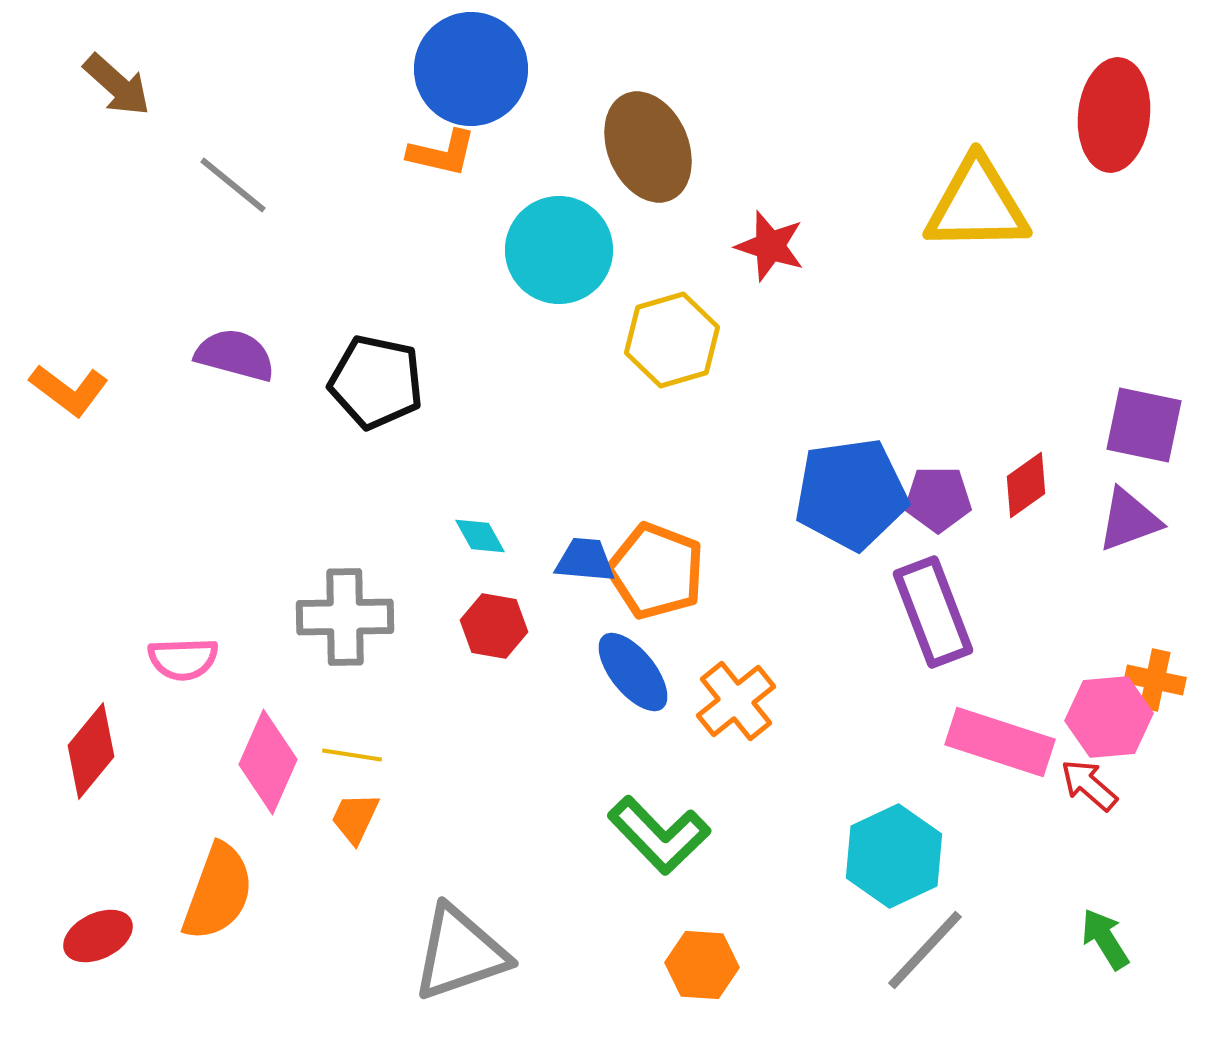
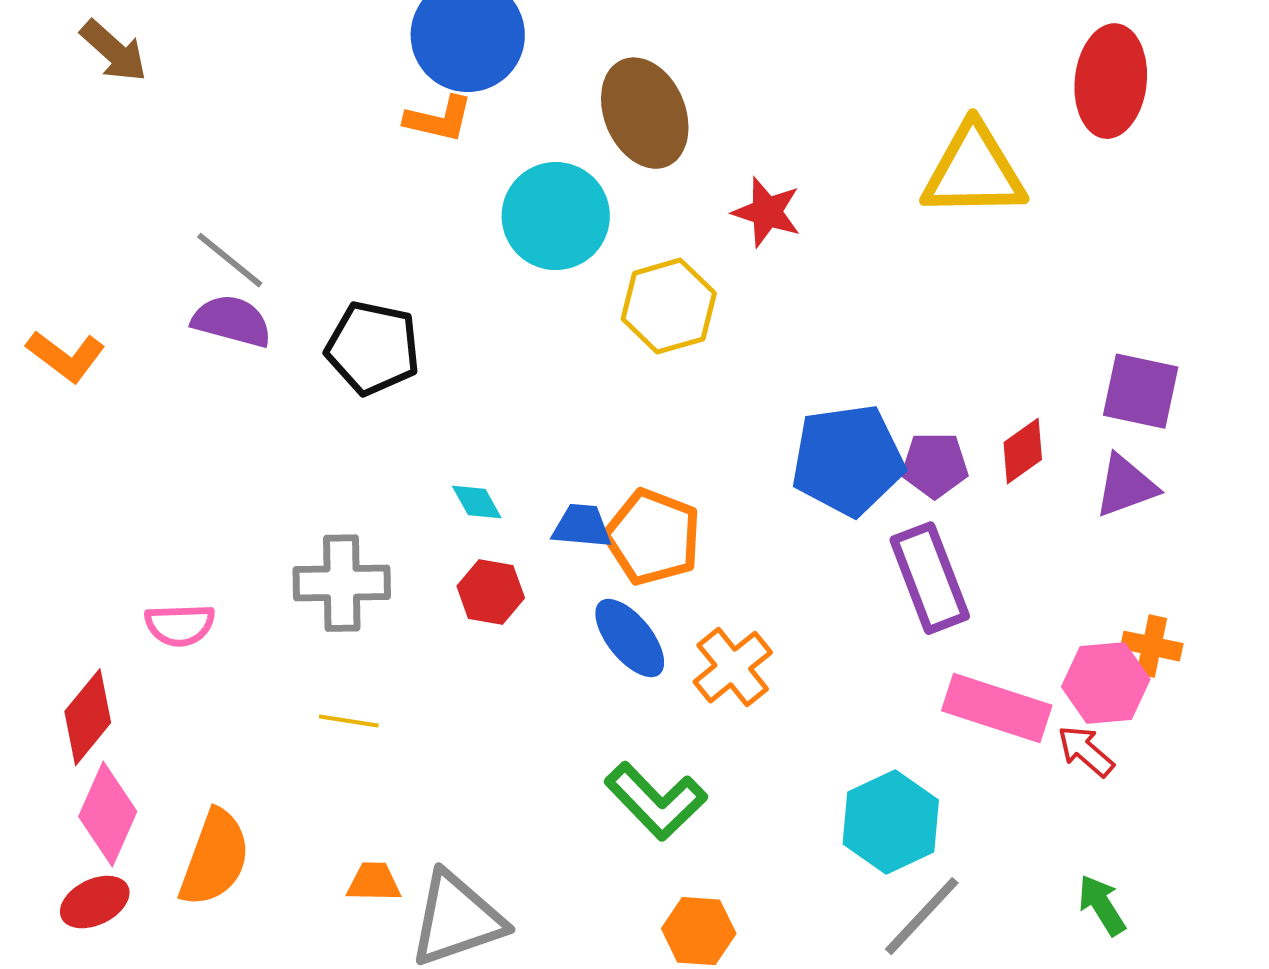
gray line: (233, 185) -> (230, 260), moved
pink diamond: (268, 762) -> (108, 814), moved
orange trapezoid: (355, 818) -> (374, 882), moved, turned 66

